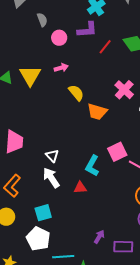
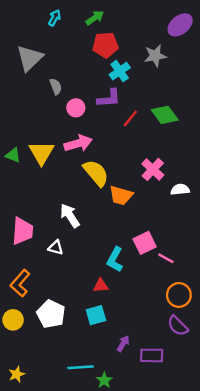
pink arrow: (61, 68) -> (78, 143), size x1.6
yellow semicircle: (76, 93) -> (96, 173), size x1.4
white triangle: (52, 156) -> (56, 248), moved, turned -32
white arrow: (51, 178) -> (70, 216), moved
cyan square: (43, 213) -> (96, 315), moved
white pentagon: (38, 239) -> (51, 314), moved

